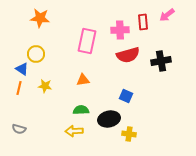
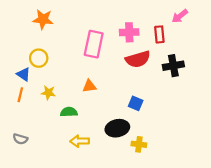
red rectangle: (143, 22) -> (159, 34), moved
green semicircle: (81, 110) -> (69, 112), moved

